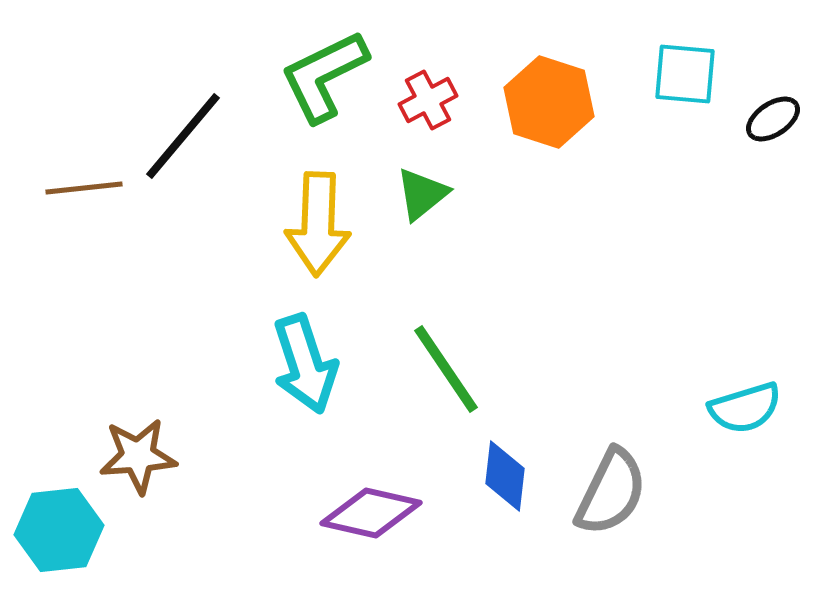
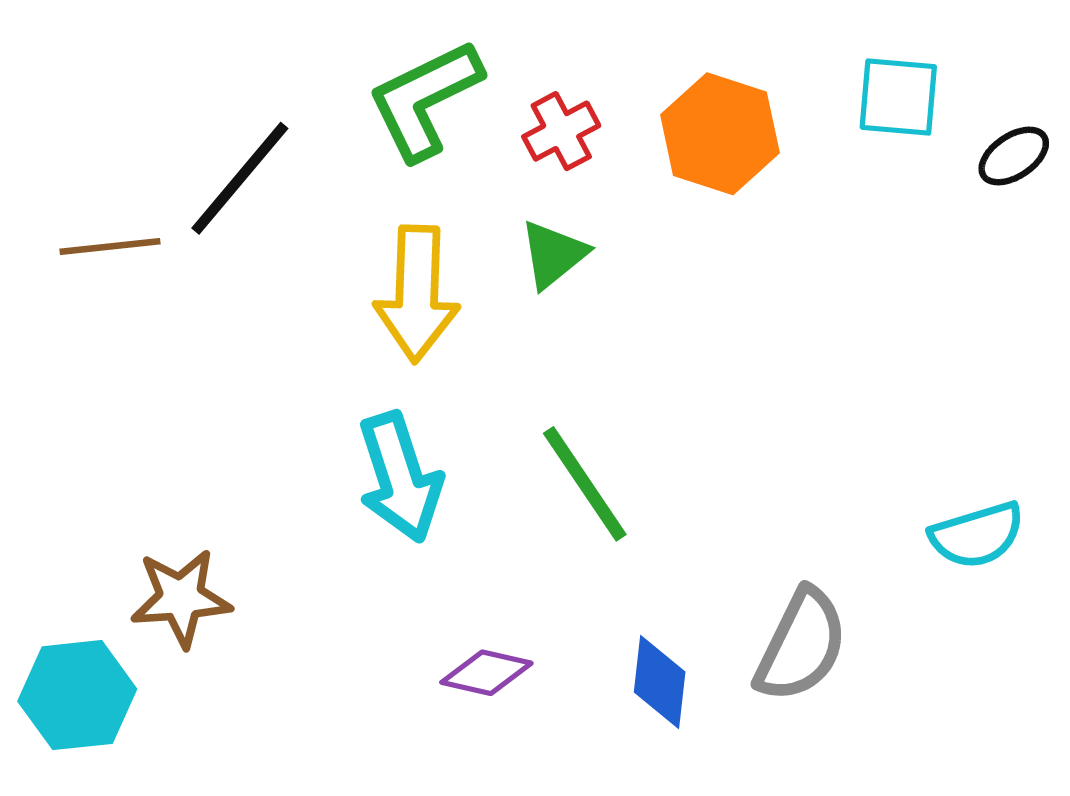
blue diamond: (505, 476) -> (660, 682), moved
purple diamond: (371, 513) -> (486, 673), size x0.7

